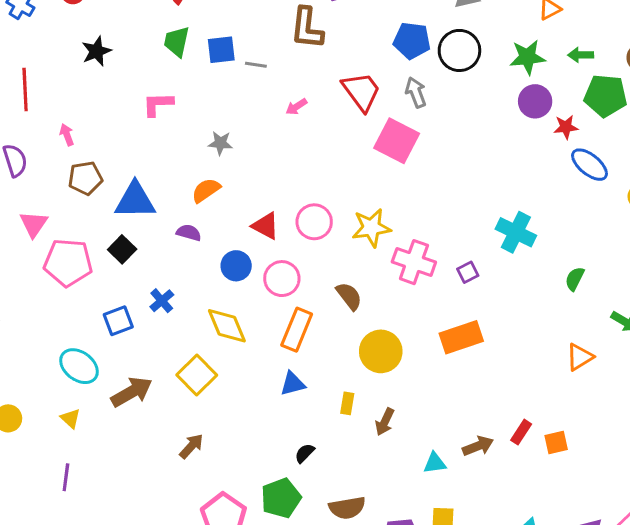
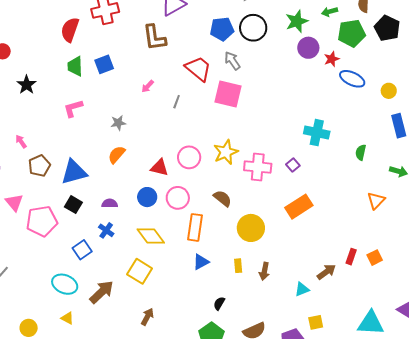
gray line: (256, 65) -> (177, 102), moved, turned -64
pink arrow: (296, 107) -> (148, 86), moved
purple semicircle: (189, 233) -> (110, 203), moved

